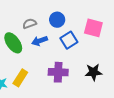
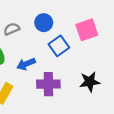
pink square: (93, 28) -> (87, 30), turned -30
blue arrow: (40, 41) -> (26, 64), moved

